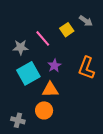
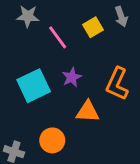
gray arrow: (86, 21) -> (121, 17), turned 32
gray star: (21, 47) -> (28, 16), moved
orange triangle: (50, 90) -> (88, 112), moved

